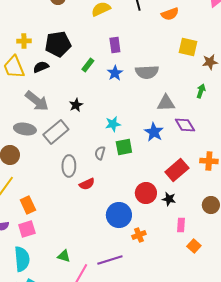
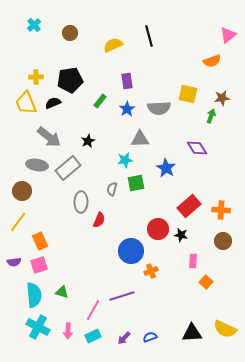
orange semicircle: (170, 14) -> (212, 61), moved
yellow square: (188, 47) -> (188, 94), moved
green arrow: (201, 91) -> (211, 116), moved
gray triangle: (166, 103) -> (140, 139), moved
purple diamond: (185, 125) -> (197, 148), moved
orange cross: (209, 161) -> (221, 210), moved
red semicircle: (87, 184) -> (99, 220), turned -42
green triangle: (64, 256) -> (62, 292), moved

